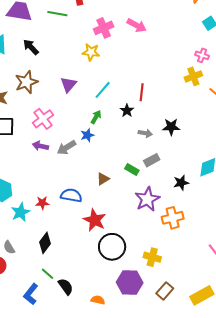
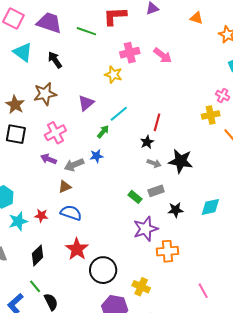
black star: (127, 111) -> (147, 142), moved
green arrow: (96, 117) -> (103, 132), moved
black star: (171, 127) -> (181, 161), size x1.4
brown triangle: (103, 179) -> (65, 187), moved
black star: (181, 183) -> (176, 210), moved
red star: (95, 220) -> (77, 249), moved

